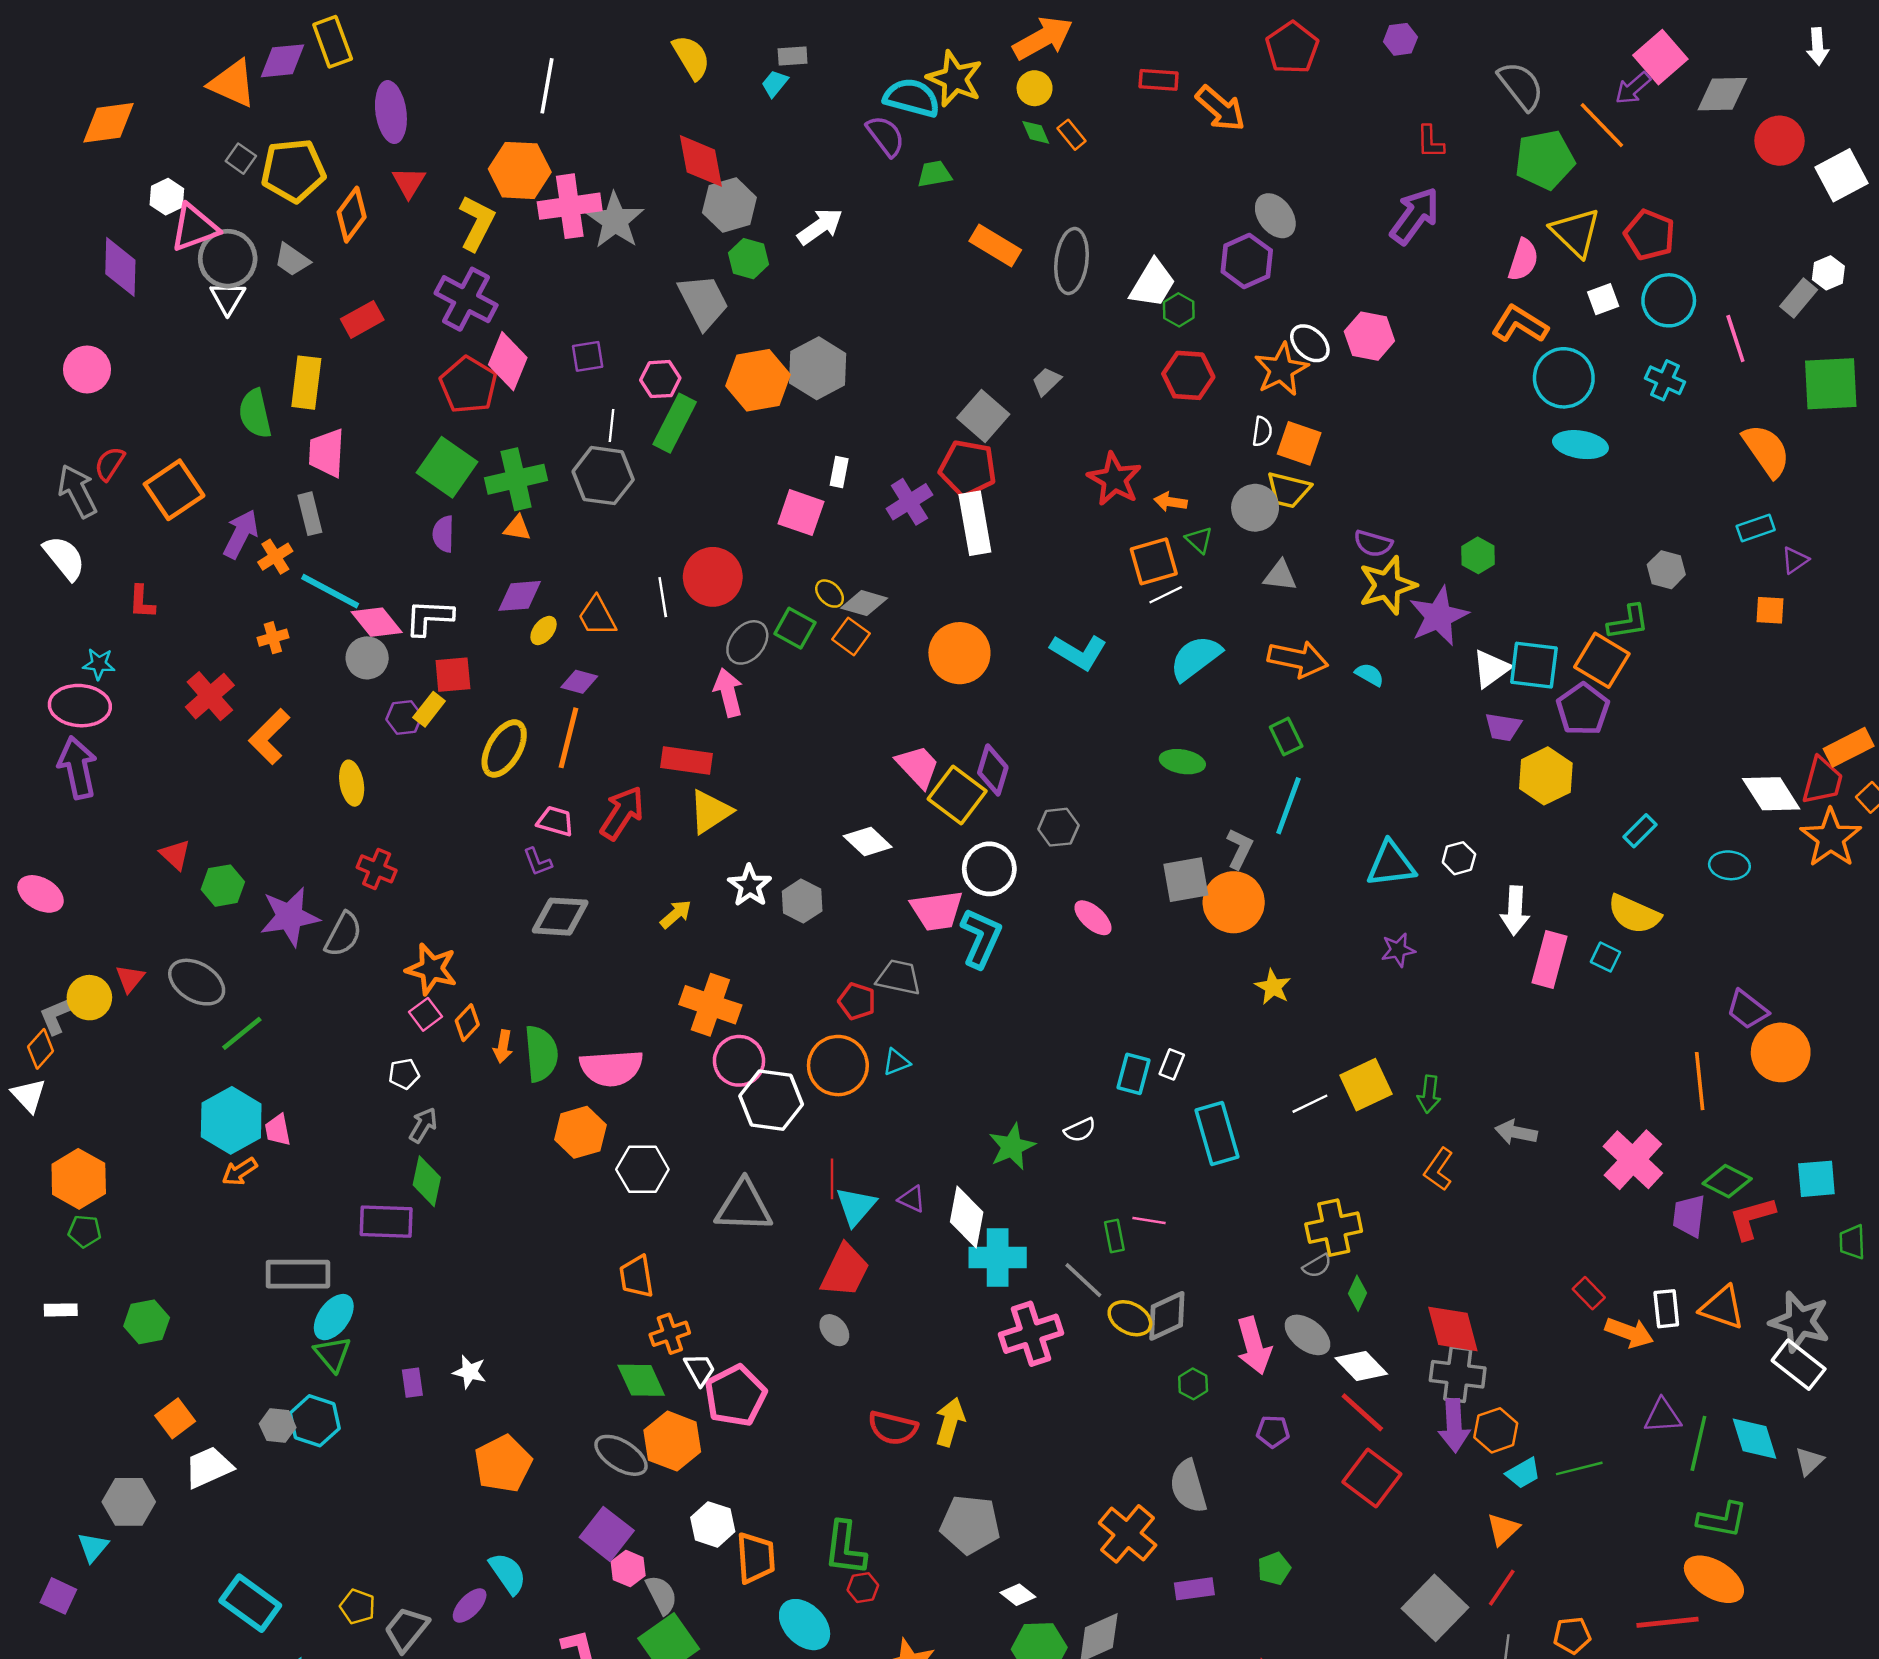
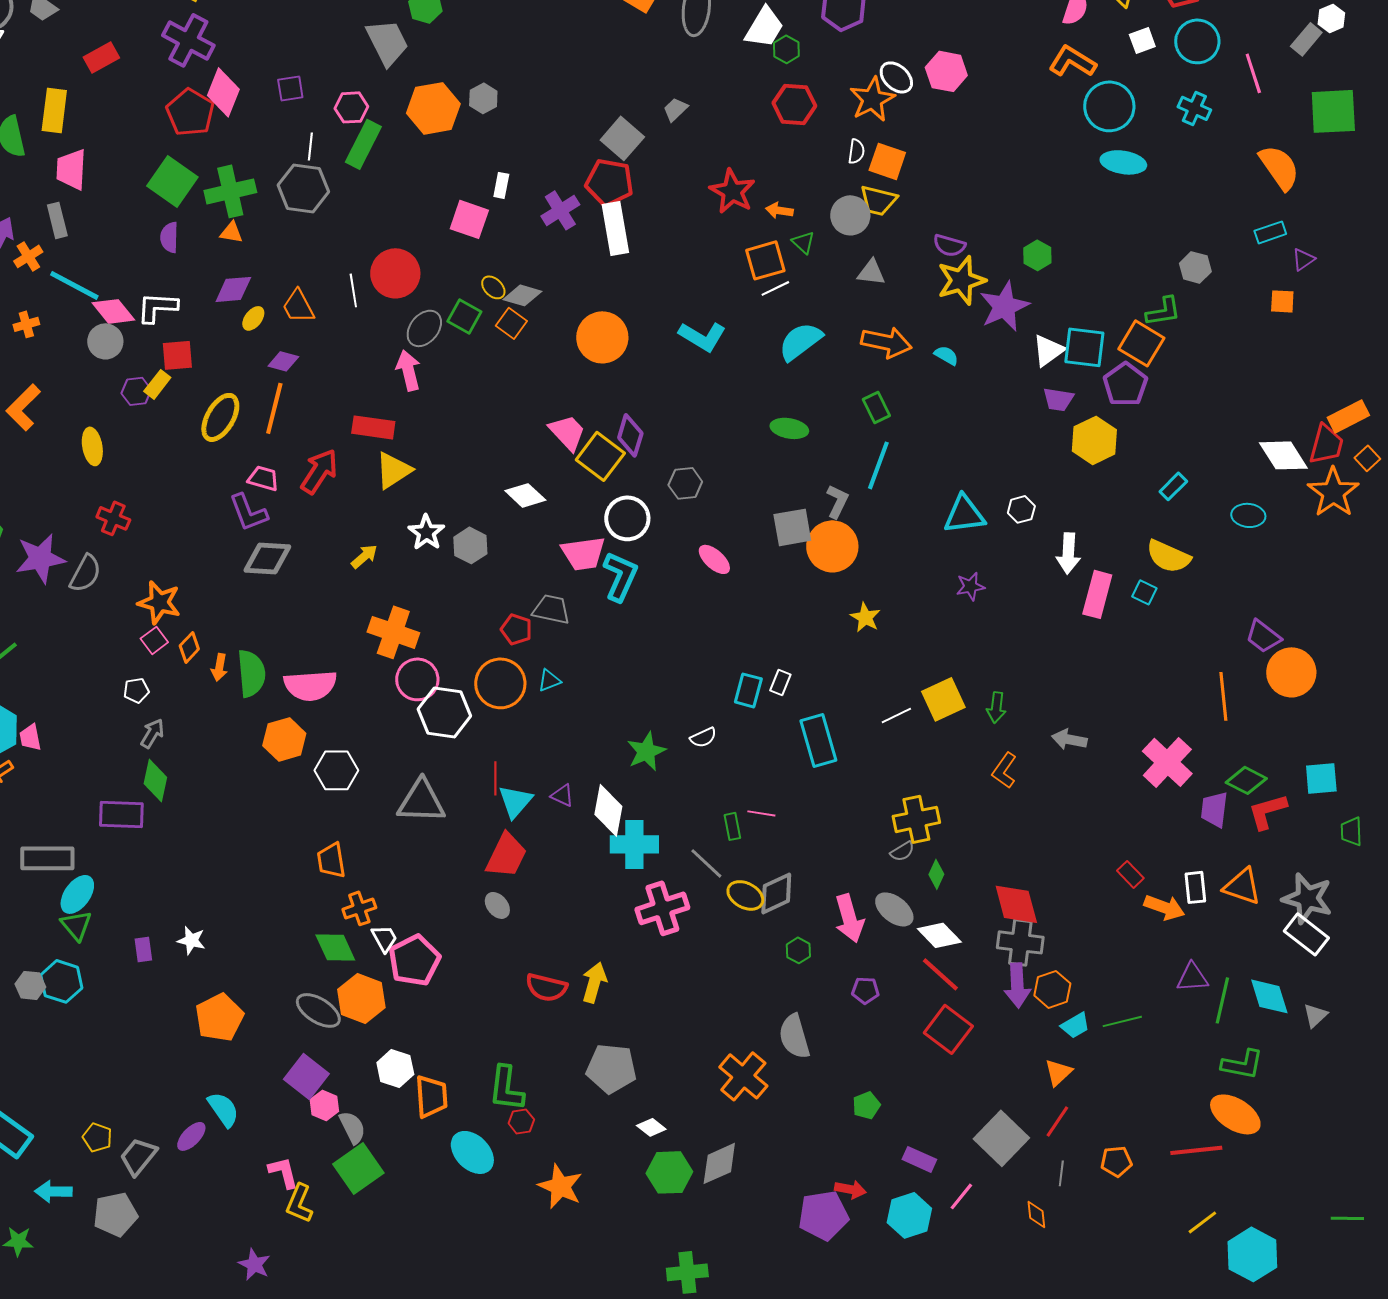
gray hexagon: (818, 368) -> (483, 98), size x0.6
purple L-shape: (538, 862) -> (248, 512), size x1.6
purple rectangle: (1194, 1589) -> (919, 1159), moved, turned 32

